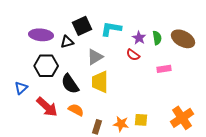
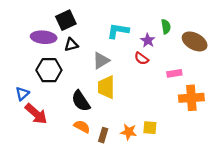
black square: (82, 26) -> (66, 20), moved
green semicircle: (157, 38) -> (166, 27), moved
black semicircle: (70, 84) -> (81, 101), moved
red arrow: (47, 107) -> (36, 114), moved
orange semicircle: (76, 110) -> (82, 127), moved
orange cross: (182, 118) -> (191, 98), moved, turned 30

